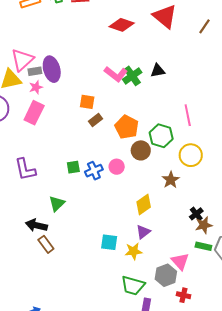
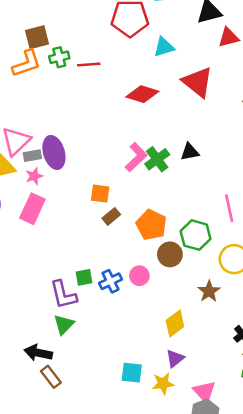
pink L-shape: (116, 74) -> (136, 157), turned -80
purple L-shape: (25, 169) -> (63, 295), moved
pink triangle: (180, 261) -> (204, 392), moved

